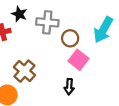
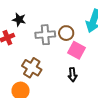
gray cross: (47, 22) -> (45, 35), moved

